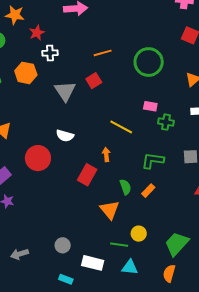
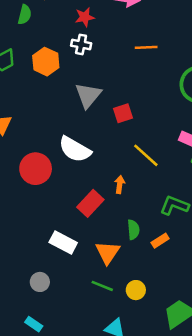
red star: (37, 33) -> (85, 17), moved
orange line: (103, 53) -> (146, 47), moved
red square: (94, 81) -> (123, 113), moved
white semicircle: (65, 136) -> (75, 149), size x1.5
green line: (119, 245) -> (102, 286), moved
white rectangle: (93, 263) -> (63, 243), moved

